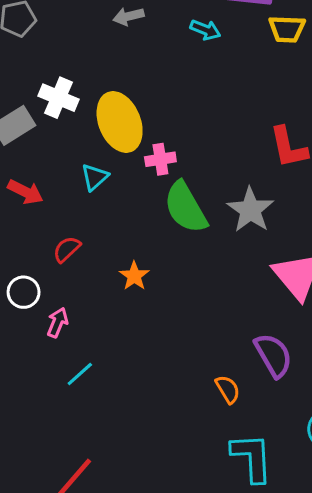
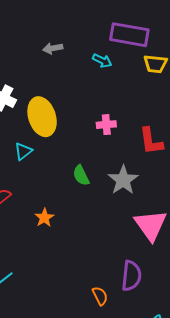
pink cross: (160, 159) -> (106, 125), moved
green semicircle: (185, 207) -> (81, 175), size x0.6
purple semicircle: (273, 355) -> (131, 276), turned 32

